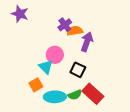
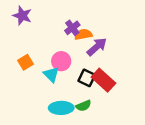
purple arrow: (87, 42) -> (97, 47), turned 30
orange square: (36, 85) -> (26, 62), moved
red rectangle: (93, 94) -> (103, 80), moved

